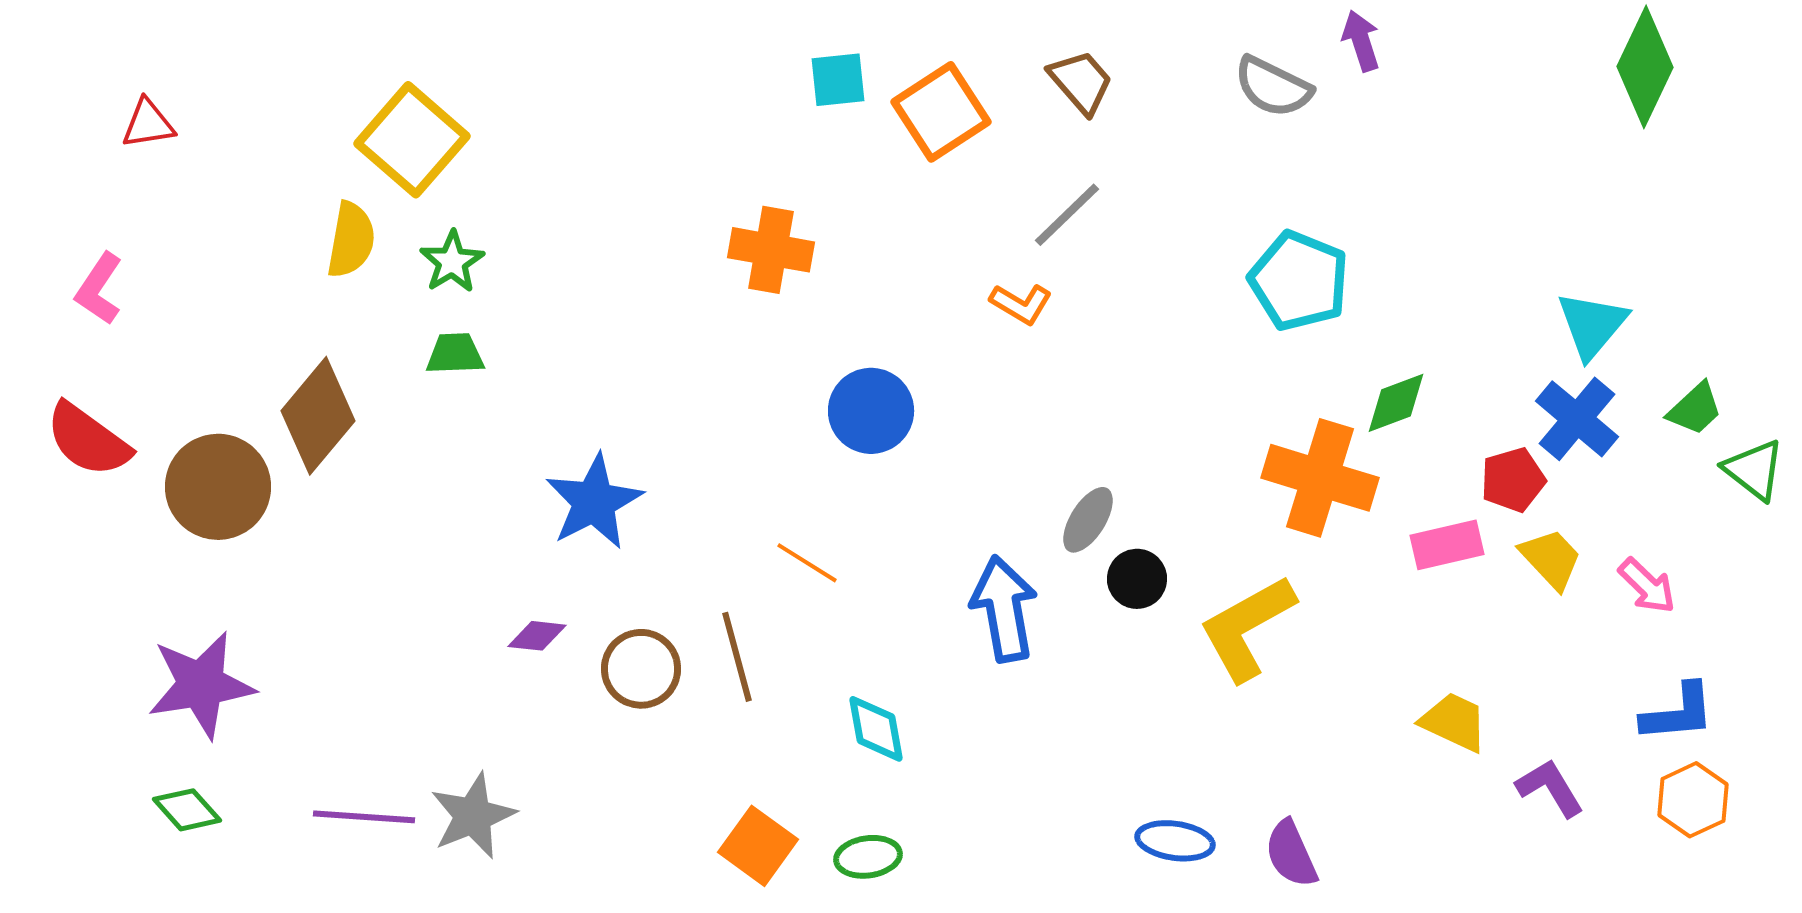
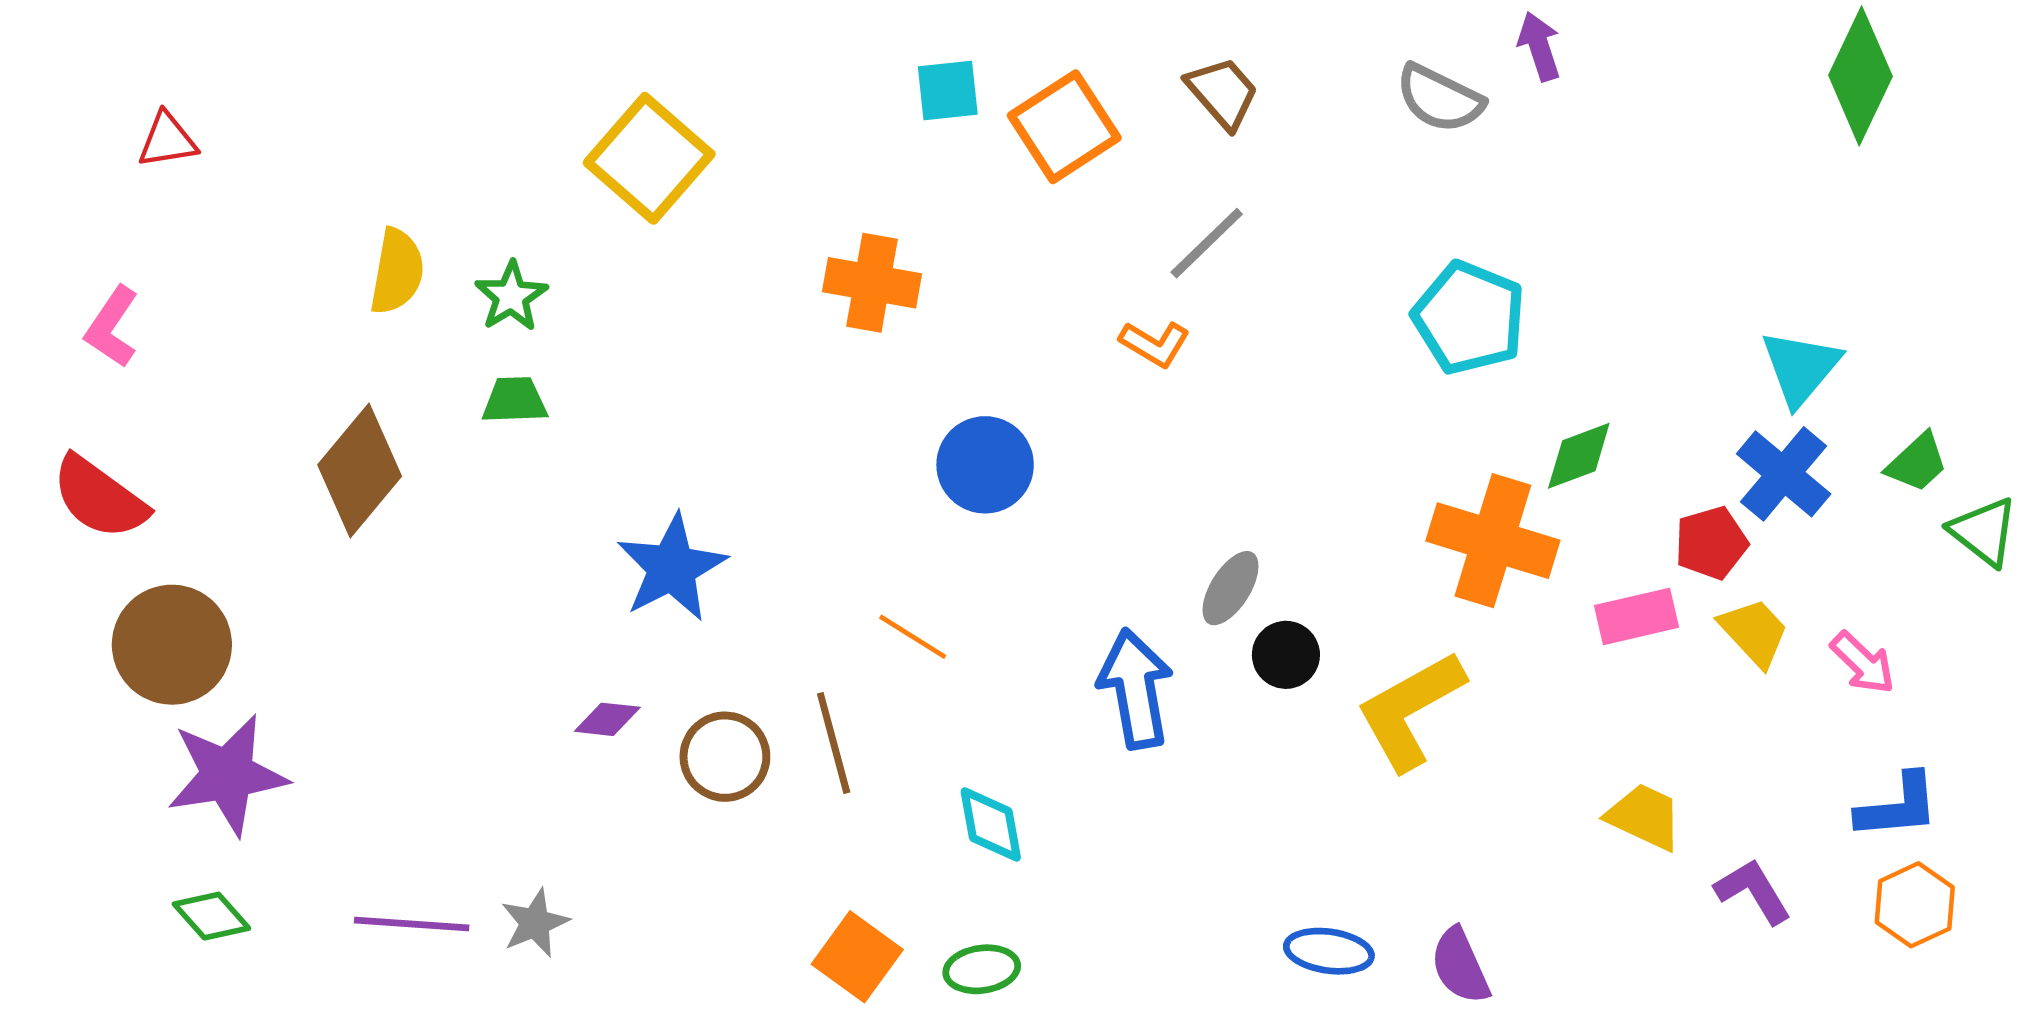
yellow square: (412, 140) -> (649, 158), moved
brown circle: (218, 487) -> (172, 645), moved
gray star: (473, 816) -> (535, 923), size x0.7

